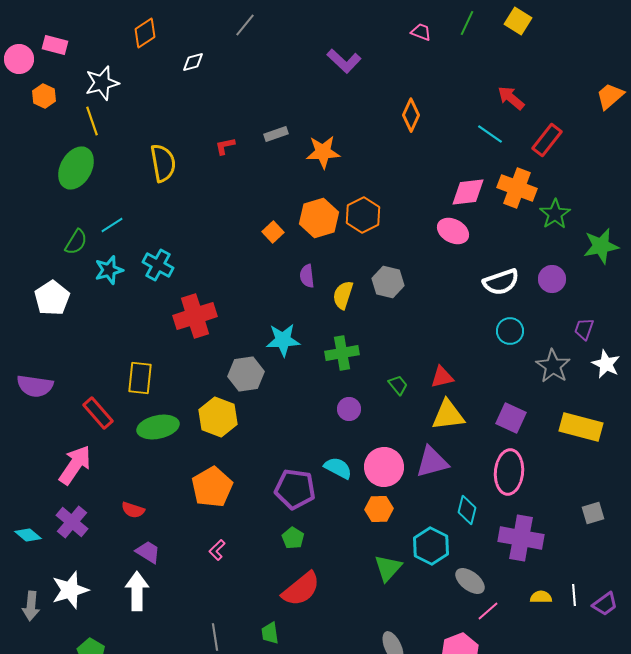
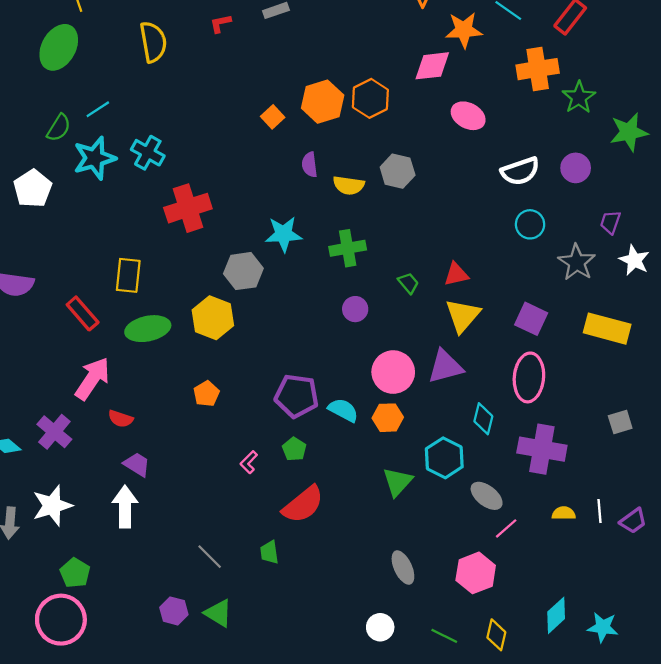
orange star: (323, 152) -> (464, 30), moved
orange cross: (517, 188) -> (538, 69), turned -30
pink diamond: (468, 192) -> (432, 66), moved
cyan star: (109, 270) -> (95, 158), size x1.4
yellow semicircle: (343, 295) -> (349, 185), turned -100
yellow triangle: (448, 415) -> (463, 316), turned -42
pink arrow: (75, 465) -> (92, 379), moved
cyan semicircle: (338, 468) -> (343, 410), moved
orange pentagon: (212, 487) -> (206, 394), size x0.6
pink L-shape: (217, 550) -> (249, 462), moved
gray line: (215, 637) -> (210, 557), turned -36

